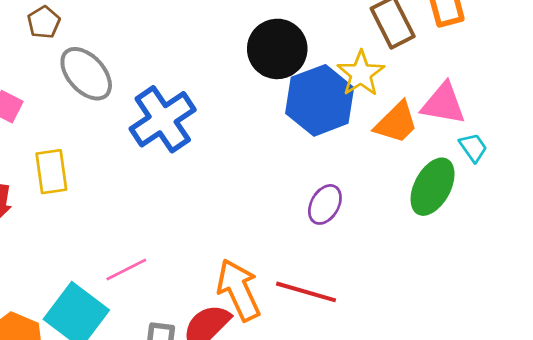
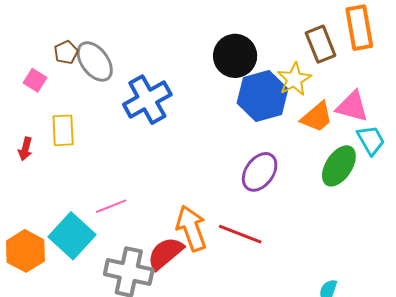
brown pentagon: (44, 22) -> (66, 52), moved
cyan trapezoid: (473, 148) -> (371, 140), size x1.4
purple ellipse: (325, 204) -> (260, 172), size x1.4

